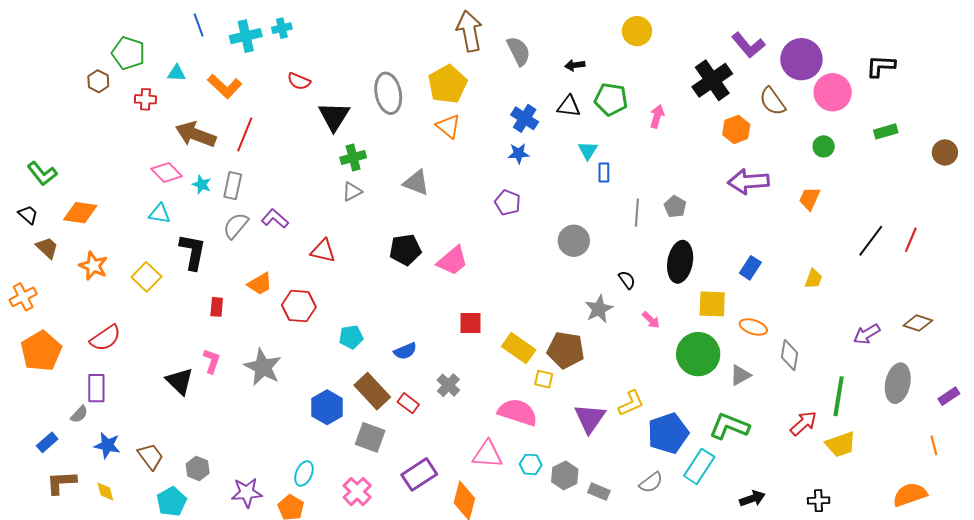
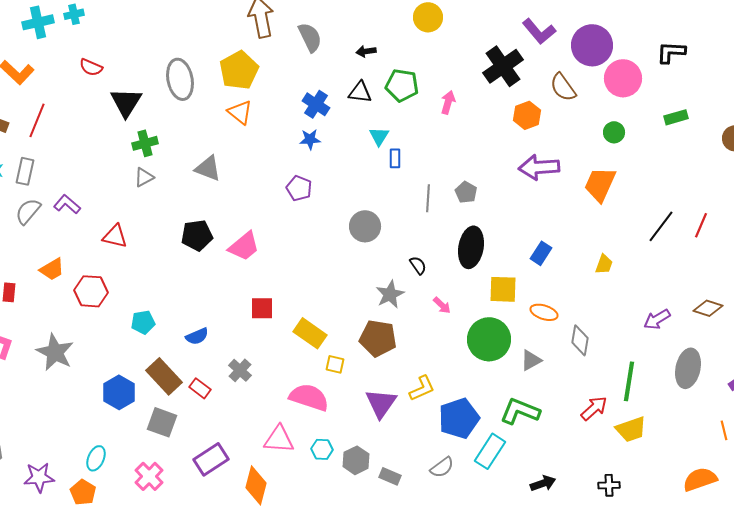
orange trapezoid: (810, 199) -> (600, 184), size x1.5
brown pentagon: (566, 350) -> (378, 338), moved

